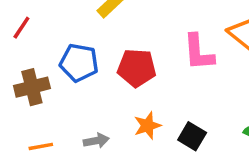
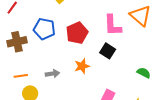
red pentagon: (137, 68) -> (77, 33), turned -30
black square: (192, 136) -> (108, 51), moved

